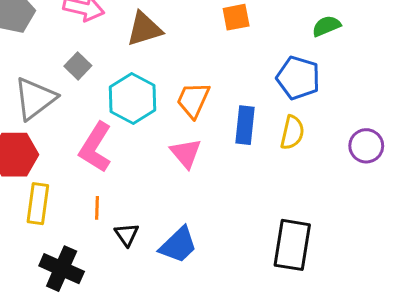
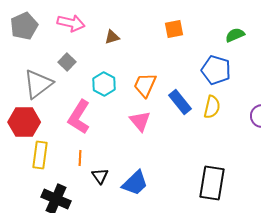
brown triangle: (144, 29) -> (112, 37), size x0.6
cyan hexagon: (133, 99) -> (104, 84), size x0.7
blue rectangle: (245, 125) -> (180, 102), turned -45

